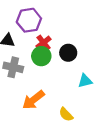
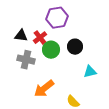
purple hexagon: (29, 20) -> (57, 18), moved
red cross: (44, 43) -> (40, 38), moved

